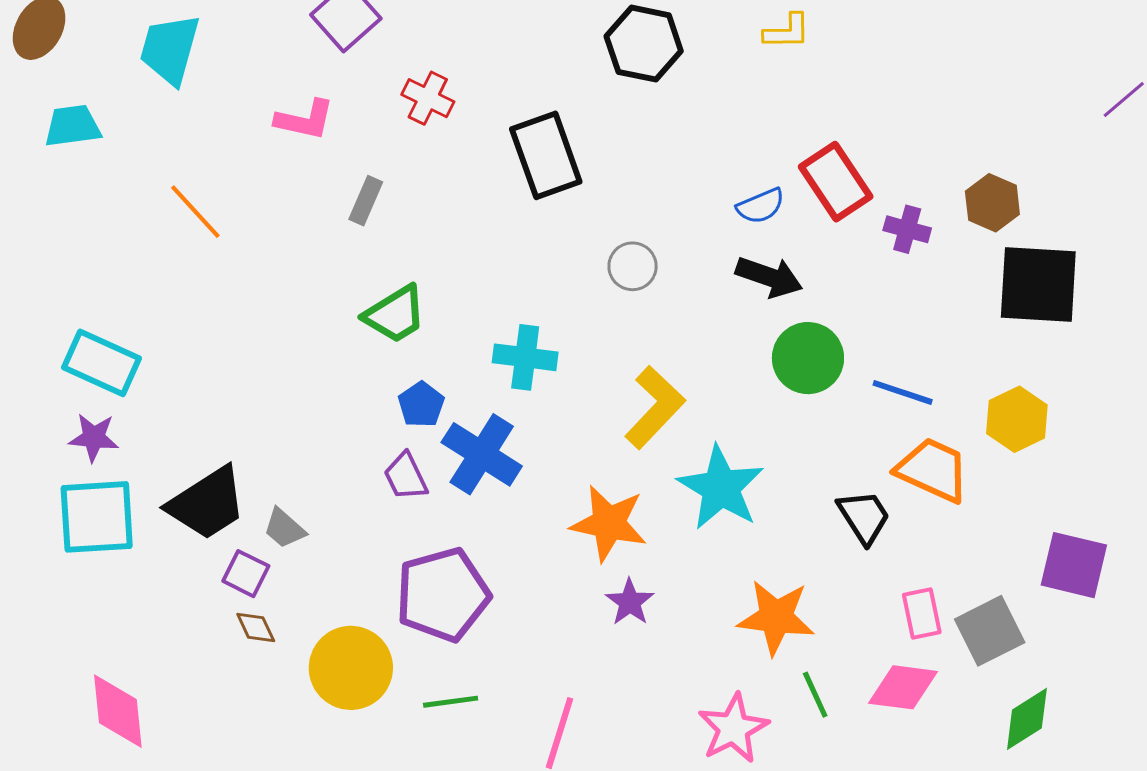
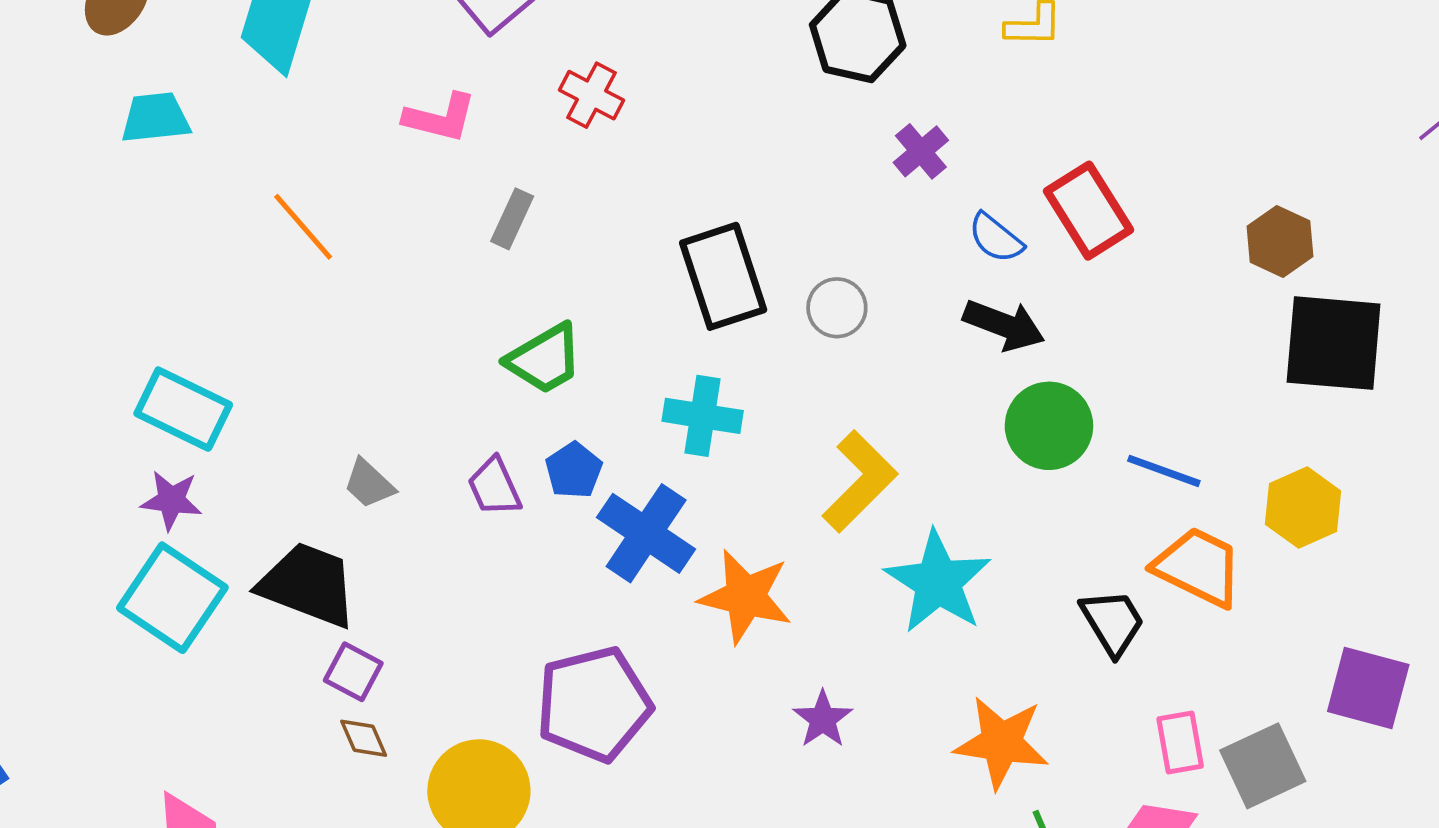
black rectangle: (546, 155) -> (723, 276), moved
blue semicircle: (761, 206) -> (996, 238), turned 60
purple cross: (907, 229) -> (921, 151), moved, turned 33
purple trapezoid: (406, 477) -> (494, 487), moved
black trapezoid: (207, 503) -> (308, 585), turned -128
cyan square: (97, 517) -> (172, 598), turned 36
orange star: (609, 523) -> (745, 597), moved
gray trapezoid: (284, 528) -> (369, 484), moved

